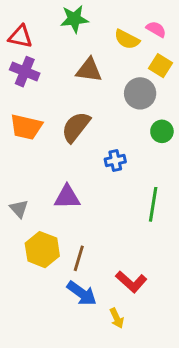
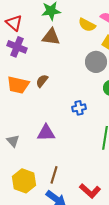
red triangle: (20, 36) -> (14, 23), turned 30
brown triangle: (89, 70) -> (51, 37), moved
brown semicircle: (76, 127) -> (42, 81), moved, size x0.6
yellow hexagon: (42, 250) -> (24, 181), moved

